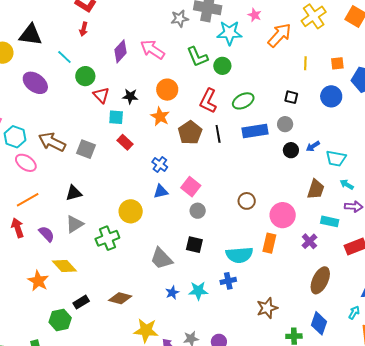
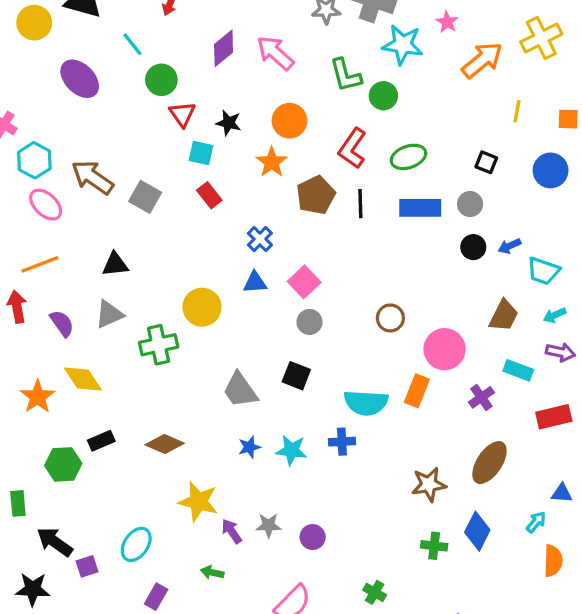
cyan arrow: (347, 184) -> (555, 315), turned -64
brown star: (267, 308) -> (429, 484), moved

